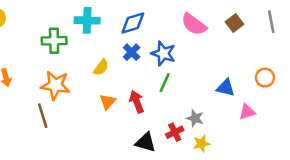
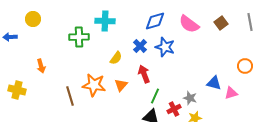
blue diamond: (133, 23) -> (155, 21), moved
green line: (165, 83) -> (155, 96), moved
orange star: (55, 85) -> (94, 85), moved
blue triangle: (226, 88) -> (214, 83), moved
red arrow: (137, 102) -> (144, 74), moved

